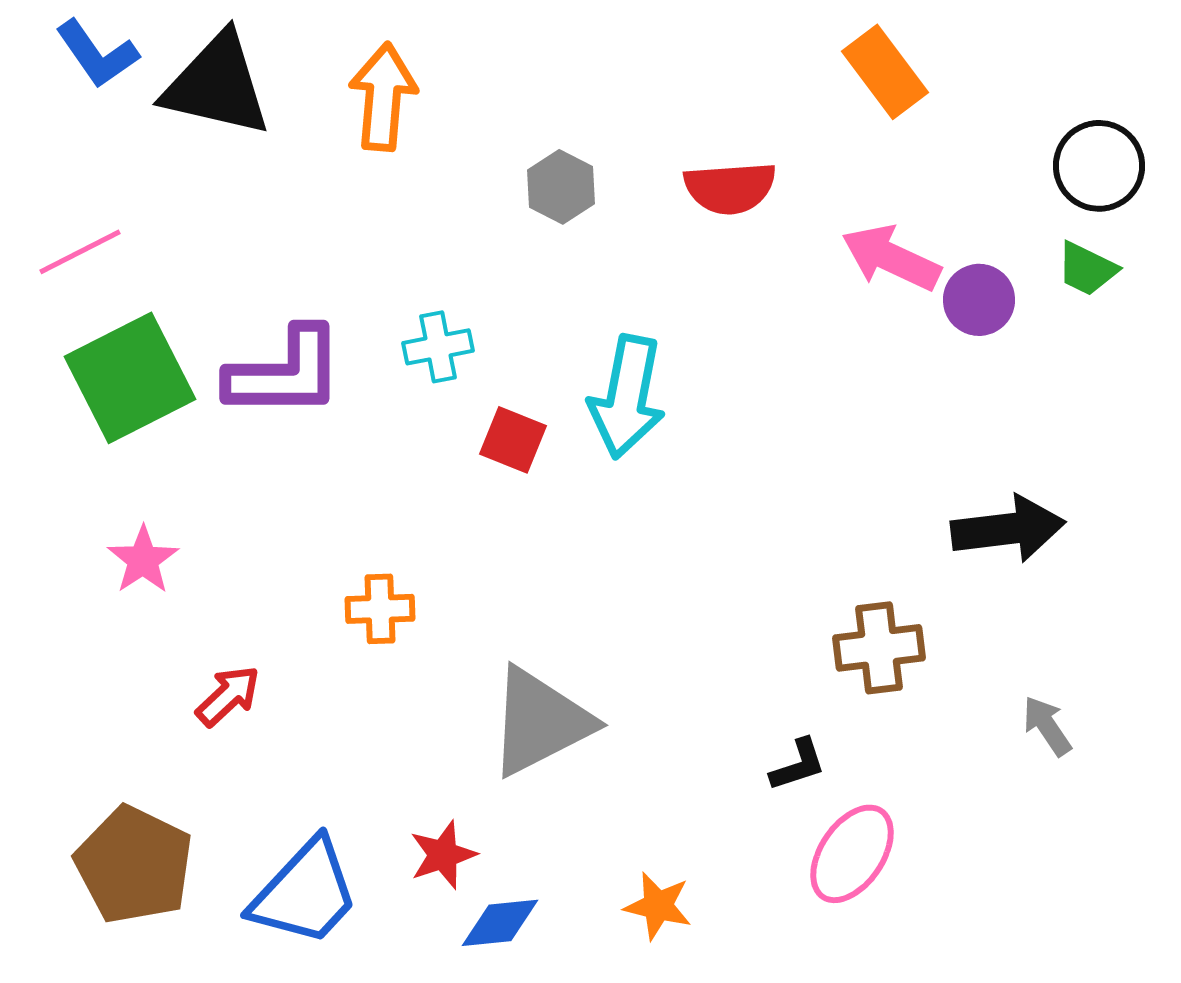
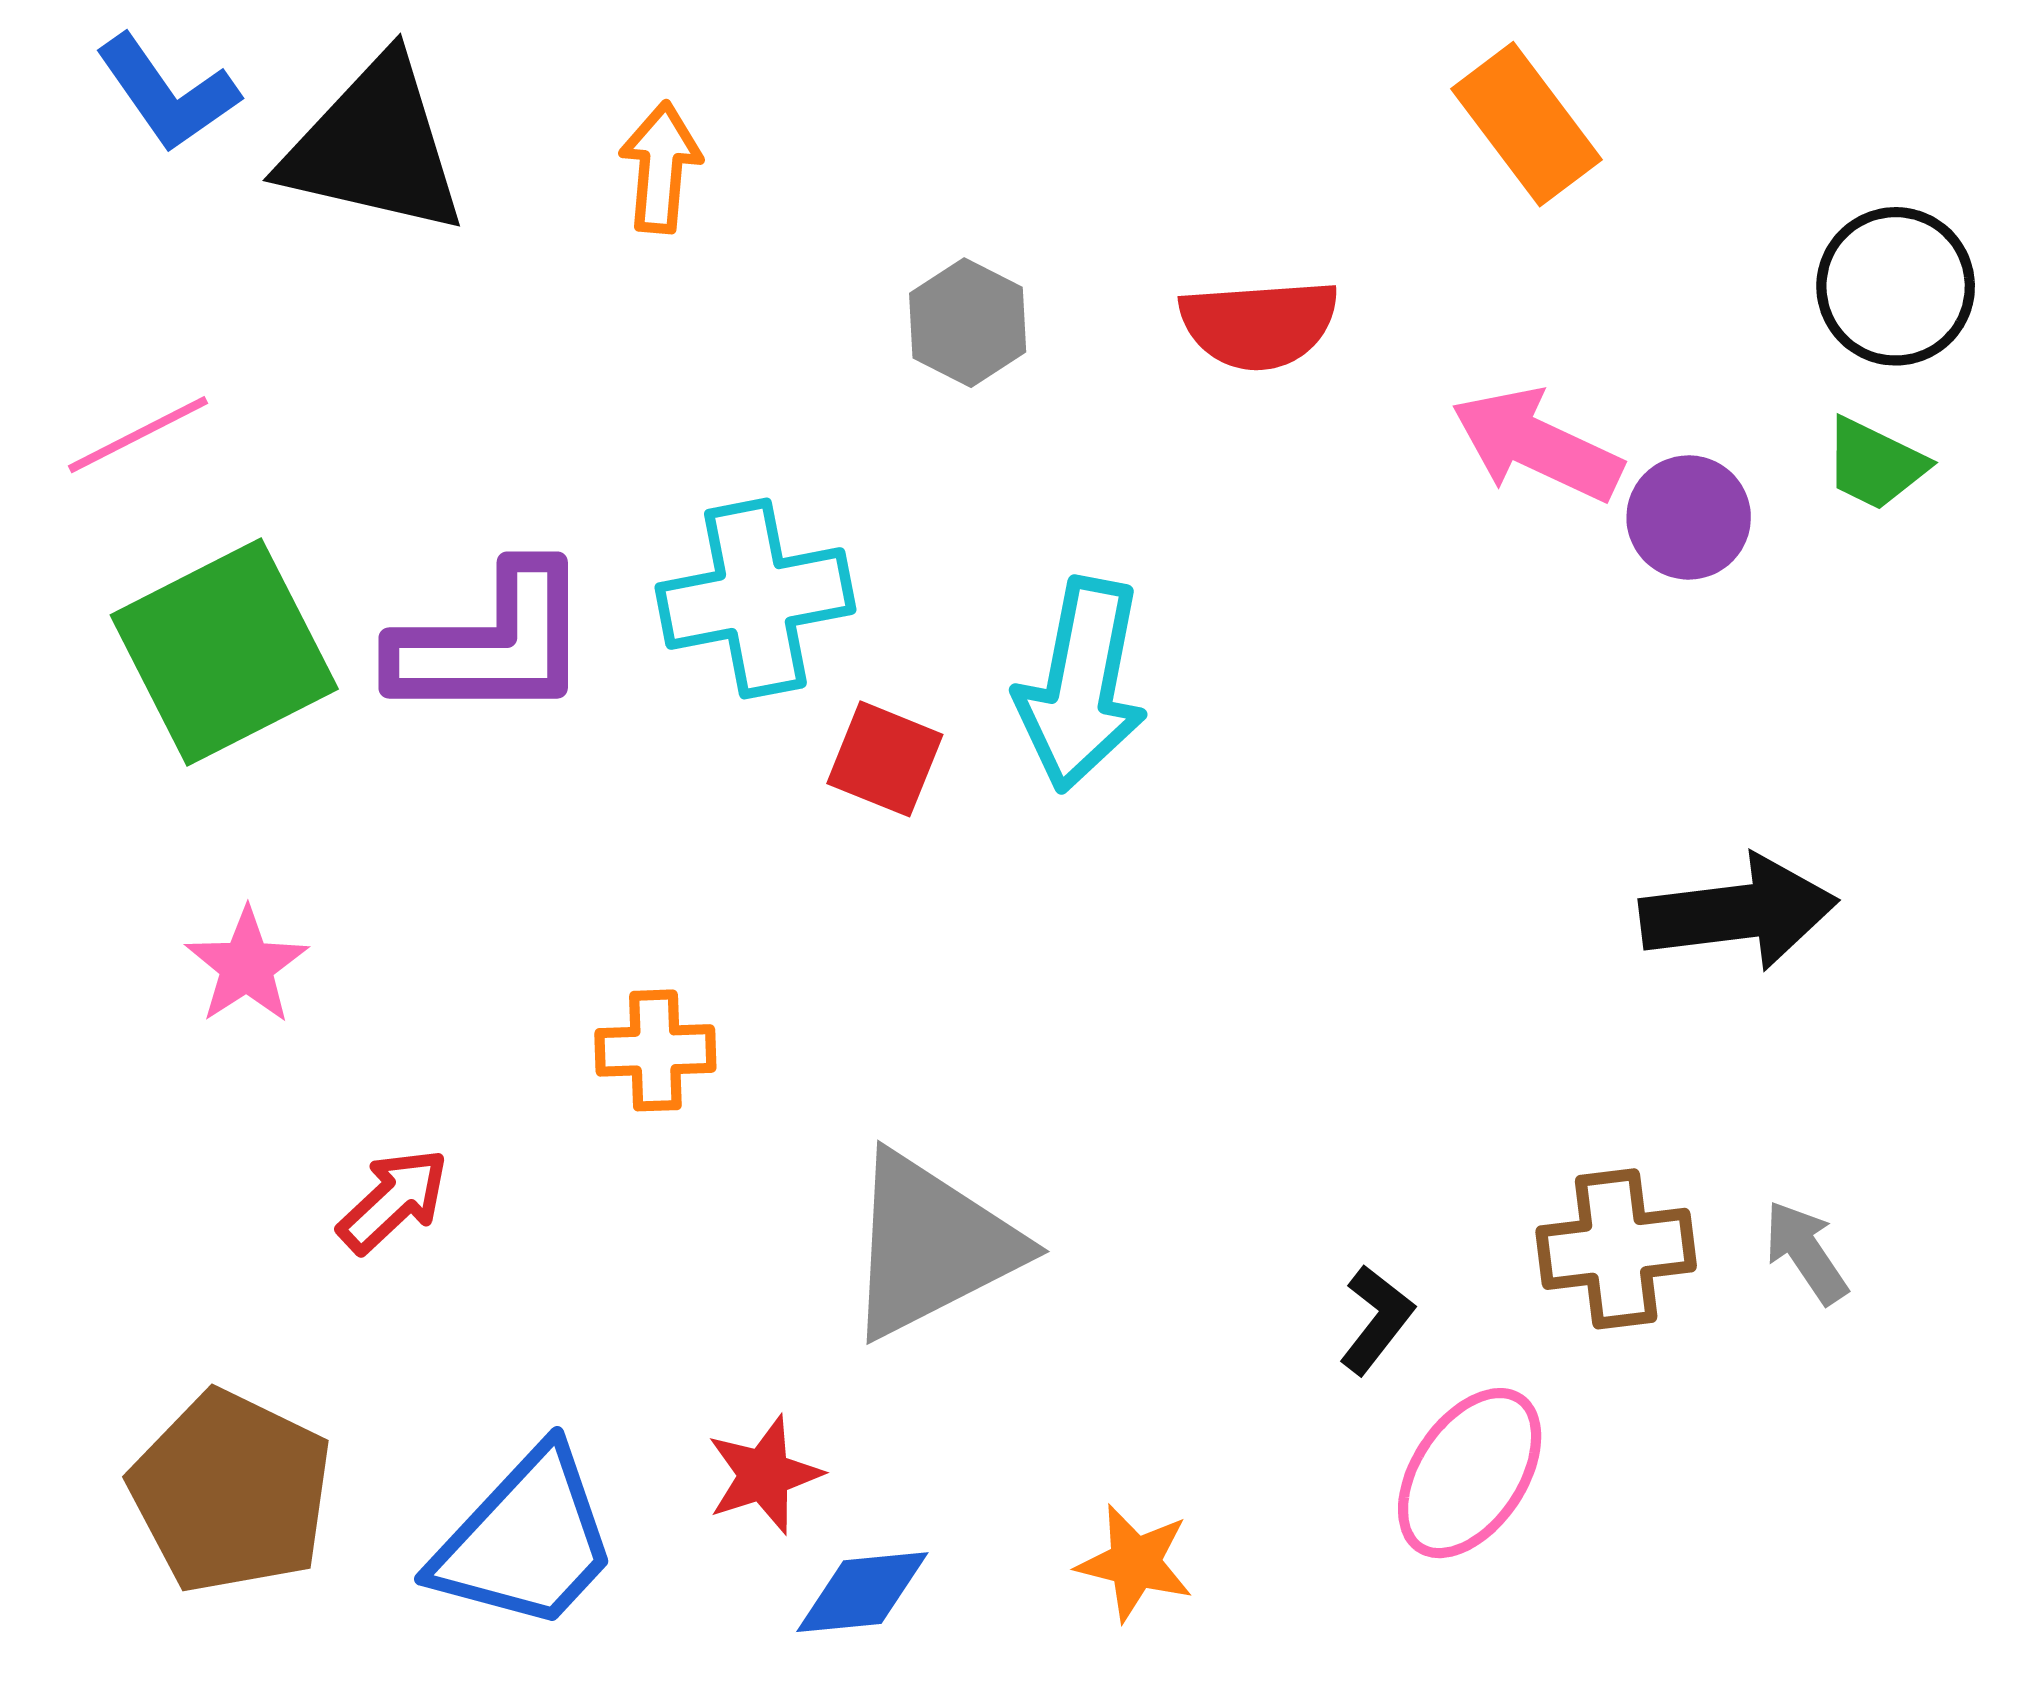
orange arrow: (383, 97) -> (661, 167), size x0.7
cyan cross: (438, 347) -> (755, 599), size x1.6
brown cross: (879, 648) -> (1616, 1249), moved
black L-shape: (798, 765) -> (1376, 1320), turned -34

